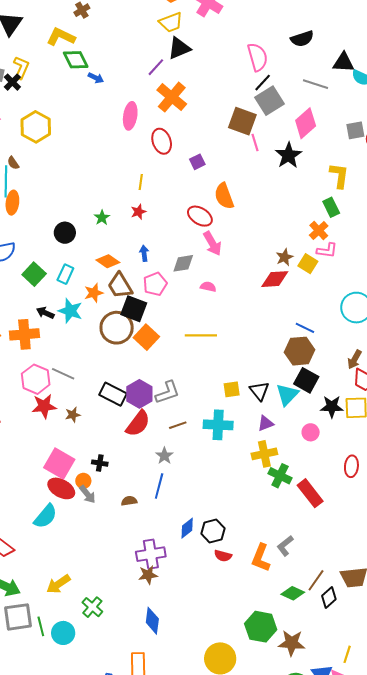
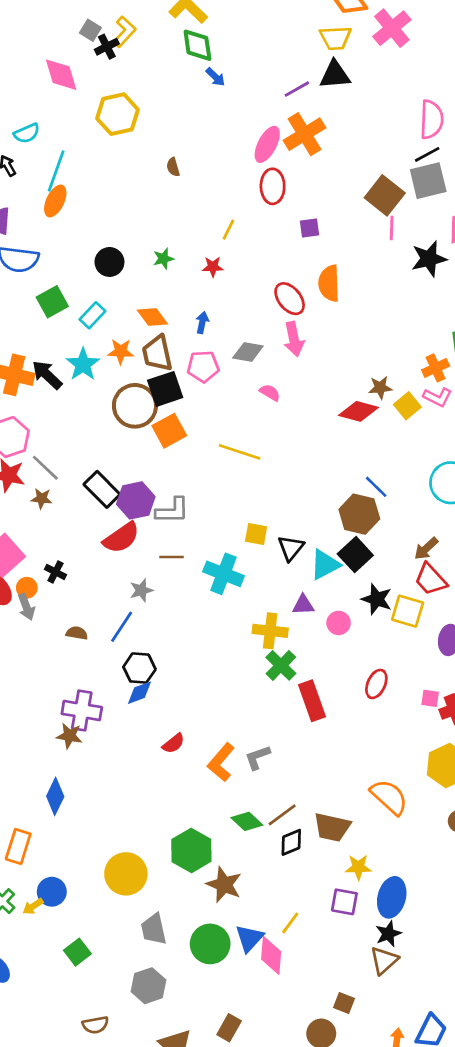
pink ellipse: (130, 116) -> (267, 144), moved
brown semicircle: (13, 163) -> (173, 167), moved
black square: (134, 309) -> (165, 389), turned 32
black arrow: (45, 313) -> (47, 375), moved, size x1.4
gray line: (63, 374) -> (45, 468), moved
purple triangle: (266, 423) -> (303, 605), moved
black hexagon: (213, 531) -> (139, 668), moved
red semicircle: (223, 556) -> (174, 743), turned -72

